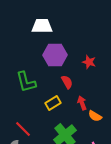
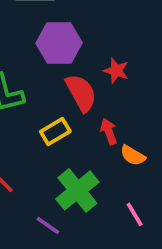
red star: (89, 62) -> (116, 71), moved
red semicircle: (67, 82) -> (81, 93), size x1.5

